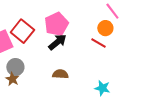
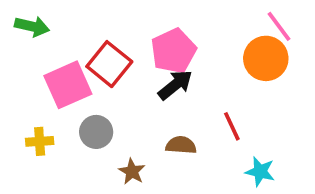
orange circle: (105, 28) -> (266, 58), size x1.5
red line: (98, 43) -> (232, 126), moved, turned 35
brown star: (12, 79) -> (132, 172), moved

